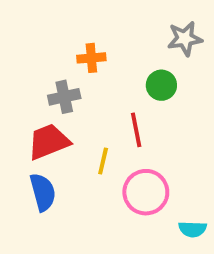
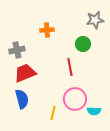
gray cross: (64, 97) -> (17, 50), moved
yellow line: (103, 161) -> (53, 113), moved
cyan semicircle: (193, 229) -> (94, 111), moved

